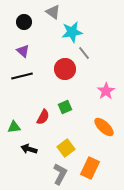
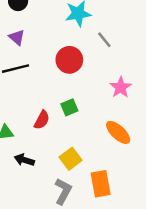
gray line: (84, 53) -> (104, 40), moved
orange rectangle: (90, 168) -> (101, 184), turned -35

